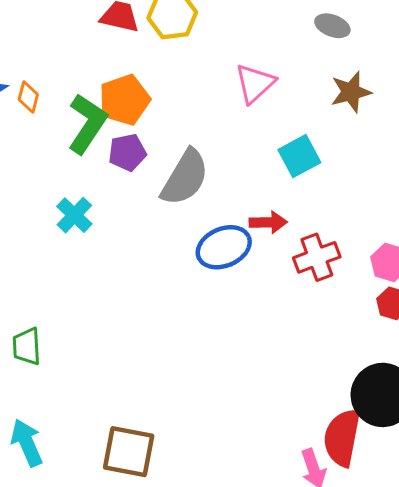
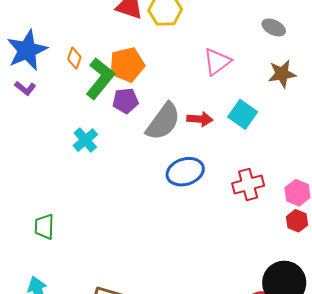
orange diamond: (28, 97) -> (74, 58), moved
cyan square: (299, 156) -> (243, 114), turned -32
red arrow: (268, 222) -> (200, 119), moved

